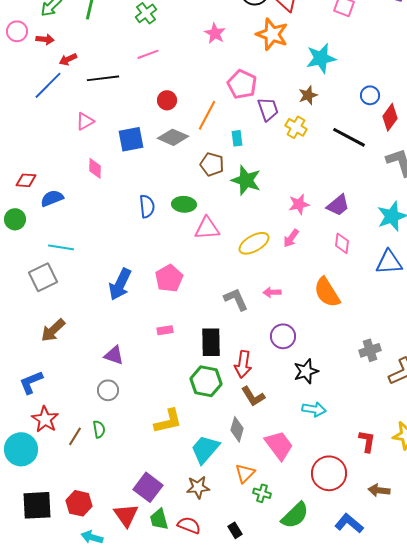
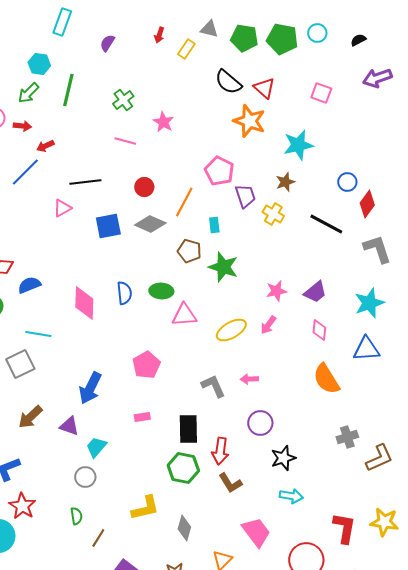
pink star: (215, 33) -> (163, 122), moved
pink line: (148, 54) -> (125, 141), turned 35
black line: (103, 78) -> (85, 182), moved
pink diamond: (95, 168) -> (84, 303), moved, size x1.6
blue arrow: (120, 284) -> (90, 388), moved
orange semicircle: (327, 292) -> (326, 379), moved
purple triangle: (114, 355) -> (69, 426), moved
gray diamond: (237, 429) -> (184, 528), moved
brown line: (75, 436) -> (98, 538), moved
red L-shape: (367, 441) -> (344, 528), size x1.4
cyan trapezoid: (205, 449) -> (96, 447), moved, size x0.7

